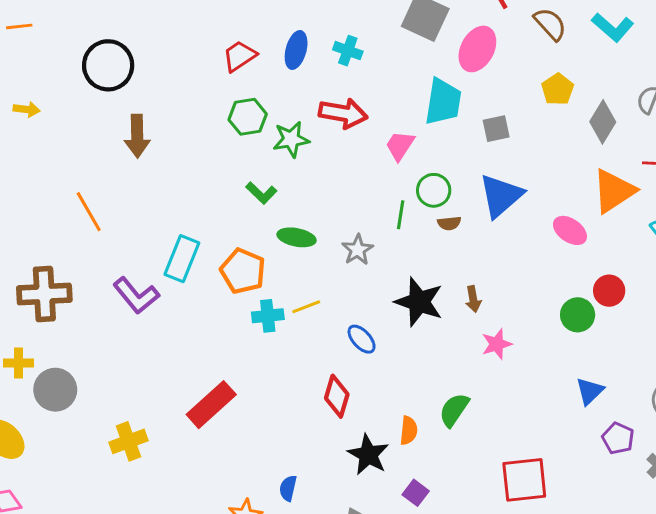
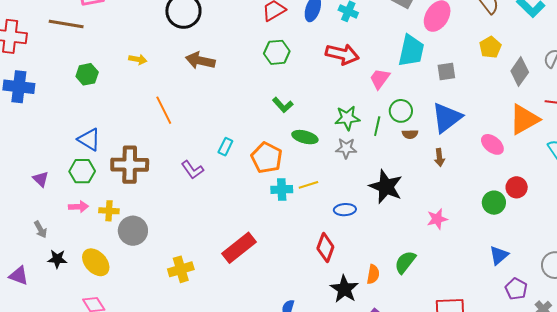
yellow arrow: (27, 109) -> (138, 59), moved
brown arrow: (137, 136) -> (200, 61), turned 100
green star: (291, 139) -> (347, 118), moved
gray star: (358, 250) -> (346, 148), turned 30
cyan rectangle: (182, 259) -> (225, 147), size x0.6
purple L-shape: (136, 296) -> (192, 170), size x0.7
brown arrow: (473, 299) -> (439, 157), moved
blue ellipse: (362, 339) -> (345, 210), turned -55

